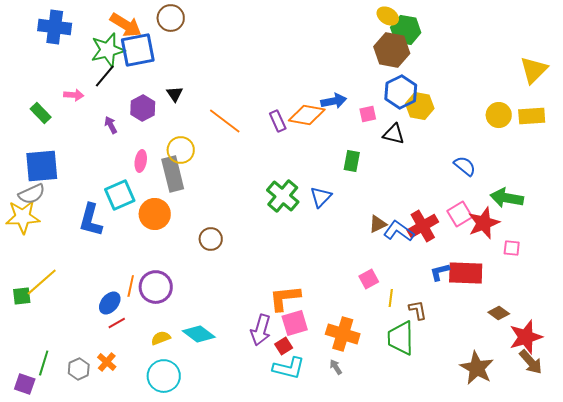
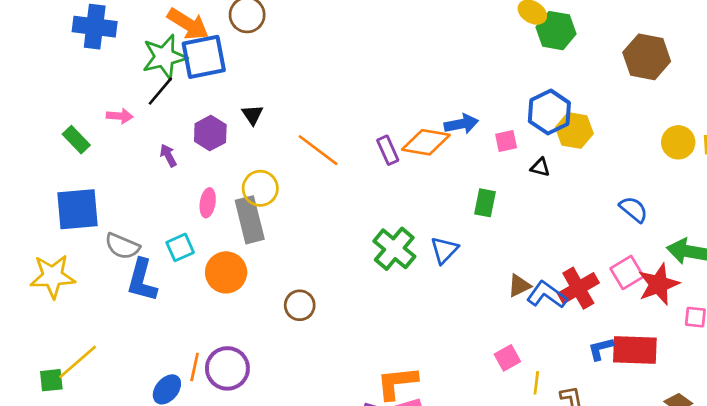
brown hexagon: (392, 50) -> (647, 57), moved
black triangle: (394, 134) -> (540, 167), size x0.7
gray semicircle: (32, 194) -> (122, 246), moved, turned 48
cyan square: (120, 195) -> (180, 247), size x0.7

